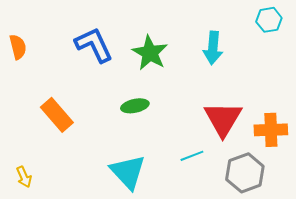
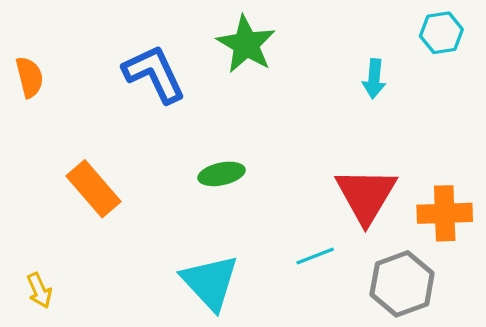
cyan arrow: (213, 48) -> (374, 79), moved, size x0.7
green star: (150, 53) -> (246, 44), moved

